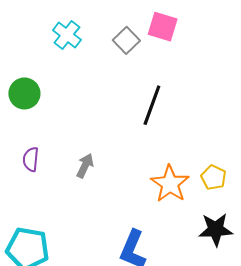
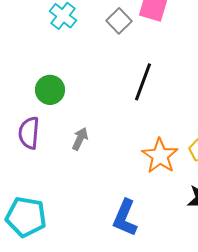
green circle: (24, 93) -> (50, 90), moved
purple semicircle: (31, 159) -> (29, 133), size x1.4

